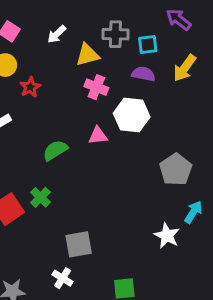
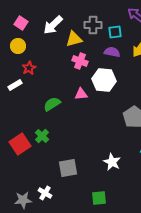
white arrow: (57, 34) -> (53, 25), size x1.5
red star: (30, 87) -> (29, 68), moved
white star: (167, 236) -> (112, 162), moved
white cross: (63, 278) -> (45, 193), moved

